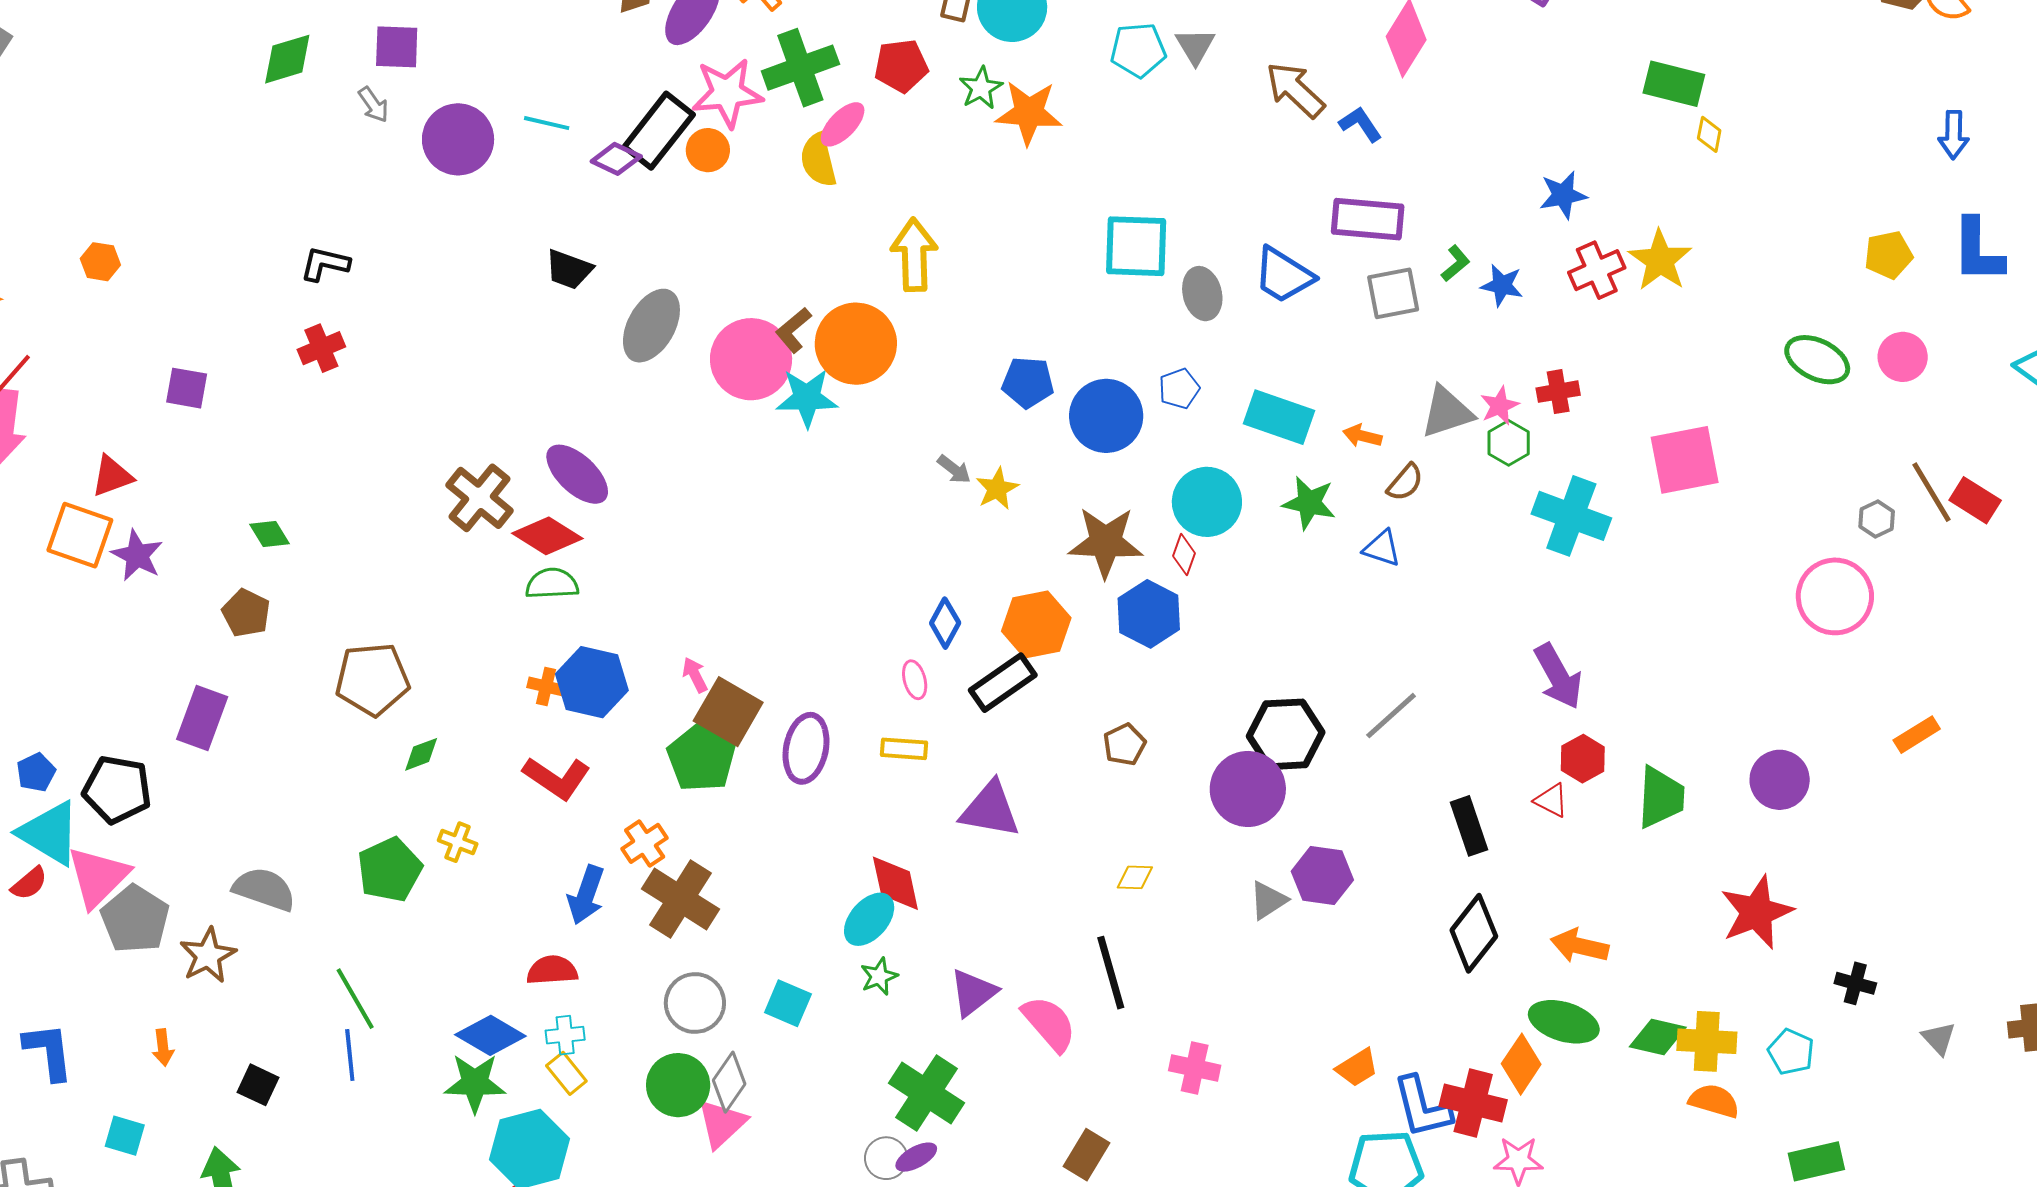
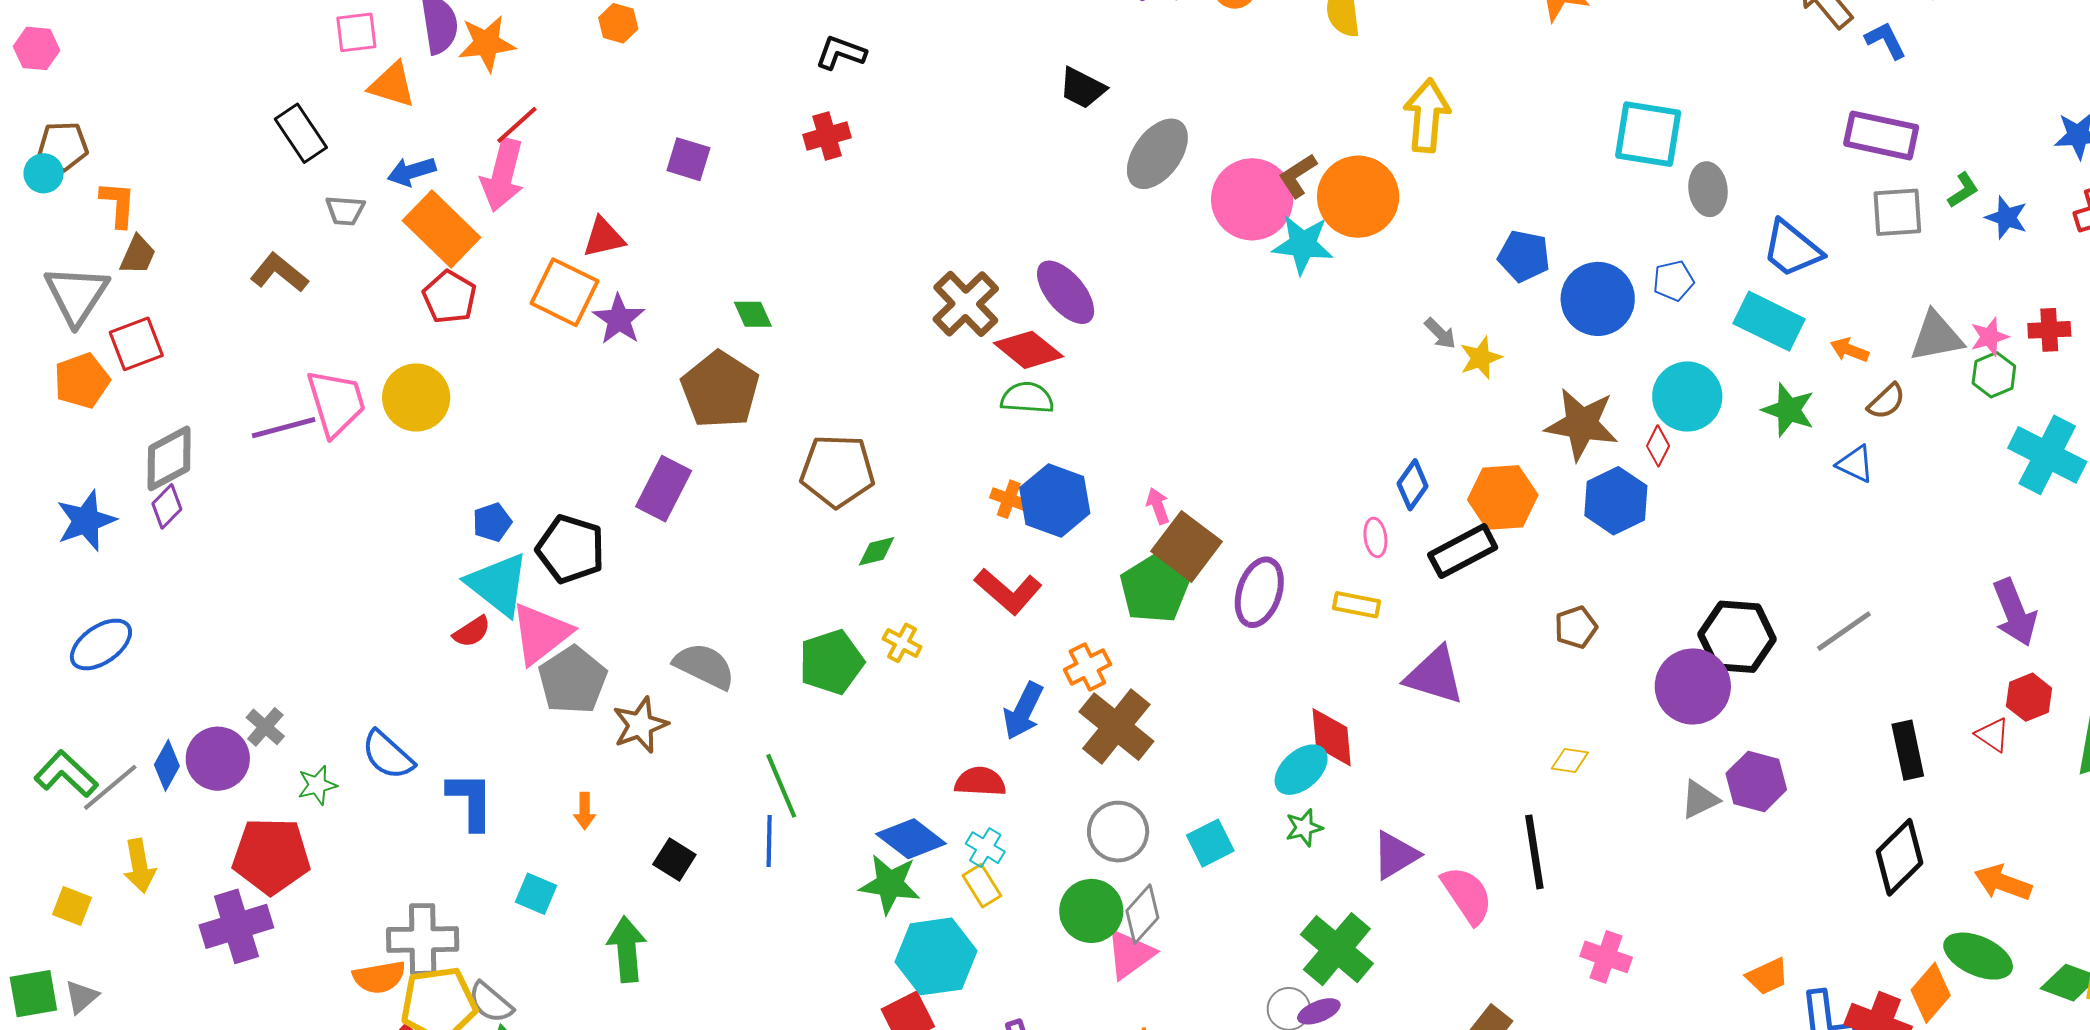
blue trapezoid: (1284, 275) -> (1792, 249), moved
brown pentagon: (246, 613) -> (720, 390), size x1.6
cyan square: (788, 1003) -> (1210, 843), turned 33
cyan cross: (565, 1035) -> (985, 848), turned 30

